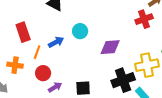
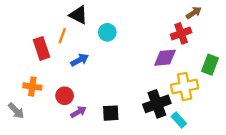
cyan circle: (80, 31) -> (107, 32), moved
purple diamond: (110, 47) -> (165, 58), moved
orange line: (37, 52) -> (62, 36), moved

